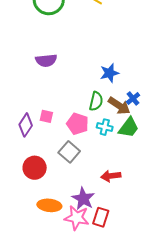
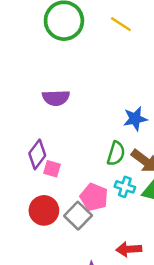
pink pentagon: (78, 124) -> (94, 197), moved
purple diamond: (26, 125) -> (37, 154), moved
red circle: (35, 168) -> (44, 210), moved

